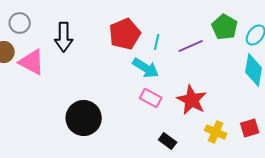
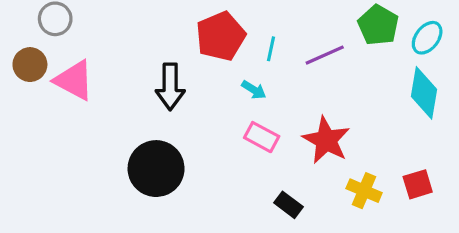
black arrow: (64, 37) -> (170, 87), moved
cyan arrow: (146, 68) -> (254, 90), size x0.6

